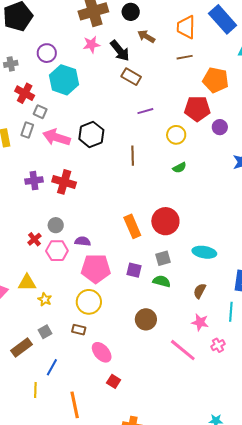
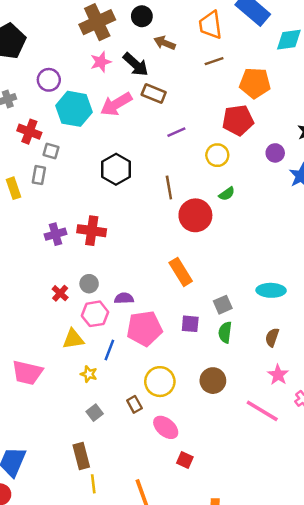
purple circle: (220, 127) -> (275, 153), moved
pink arrow: (57, 137) -> (116, 104), moved, turned -40
red circle: (165, 221) -> (195, 215), moved
red cross: (34, 239) -> (60, 293), moved
green semicircle: (162, 281) -> (225, 332), turned -90
yellow triangle: (27, 283) -> (73, 339), moved
yellow circle: (89, 302) -> (160, 382), moved
pink star: (200, 322) -> (278, 375), turned 30
brown rectangle: (79, 330) -> (134, 404), turned 56
brown rectangle: (21, 348) -> (81, 456), moved, turned -60
blue line: (52, 367) -> (109, 350), moved

